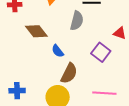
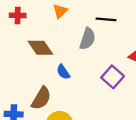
brown semicircle: (69, 73) -> (41, 98), moved

